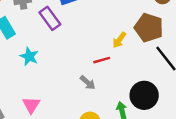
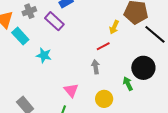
gray arrow: (88, 83) -> (96, 67), turned -128
pink triangle: (31, 105) -> (71, 90), moved

